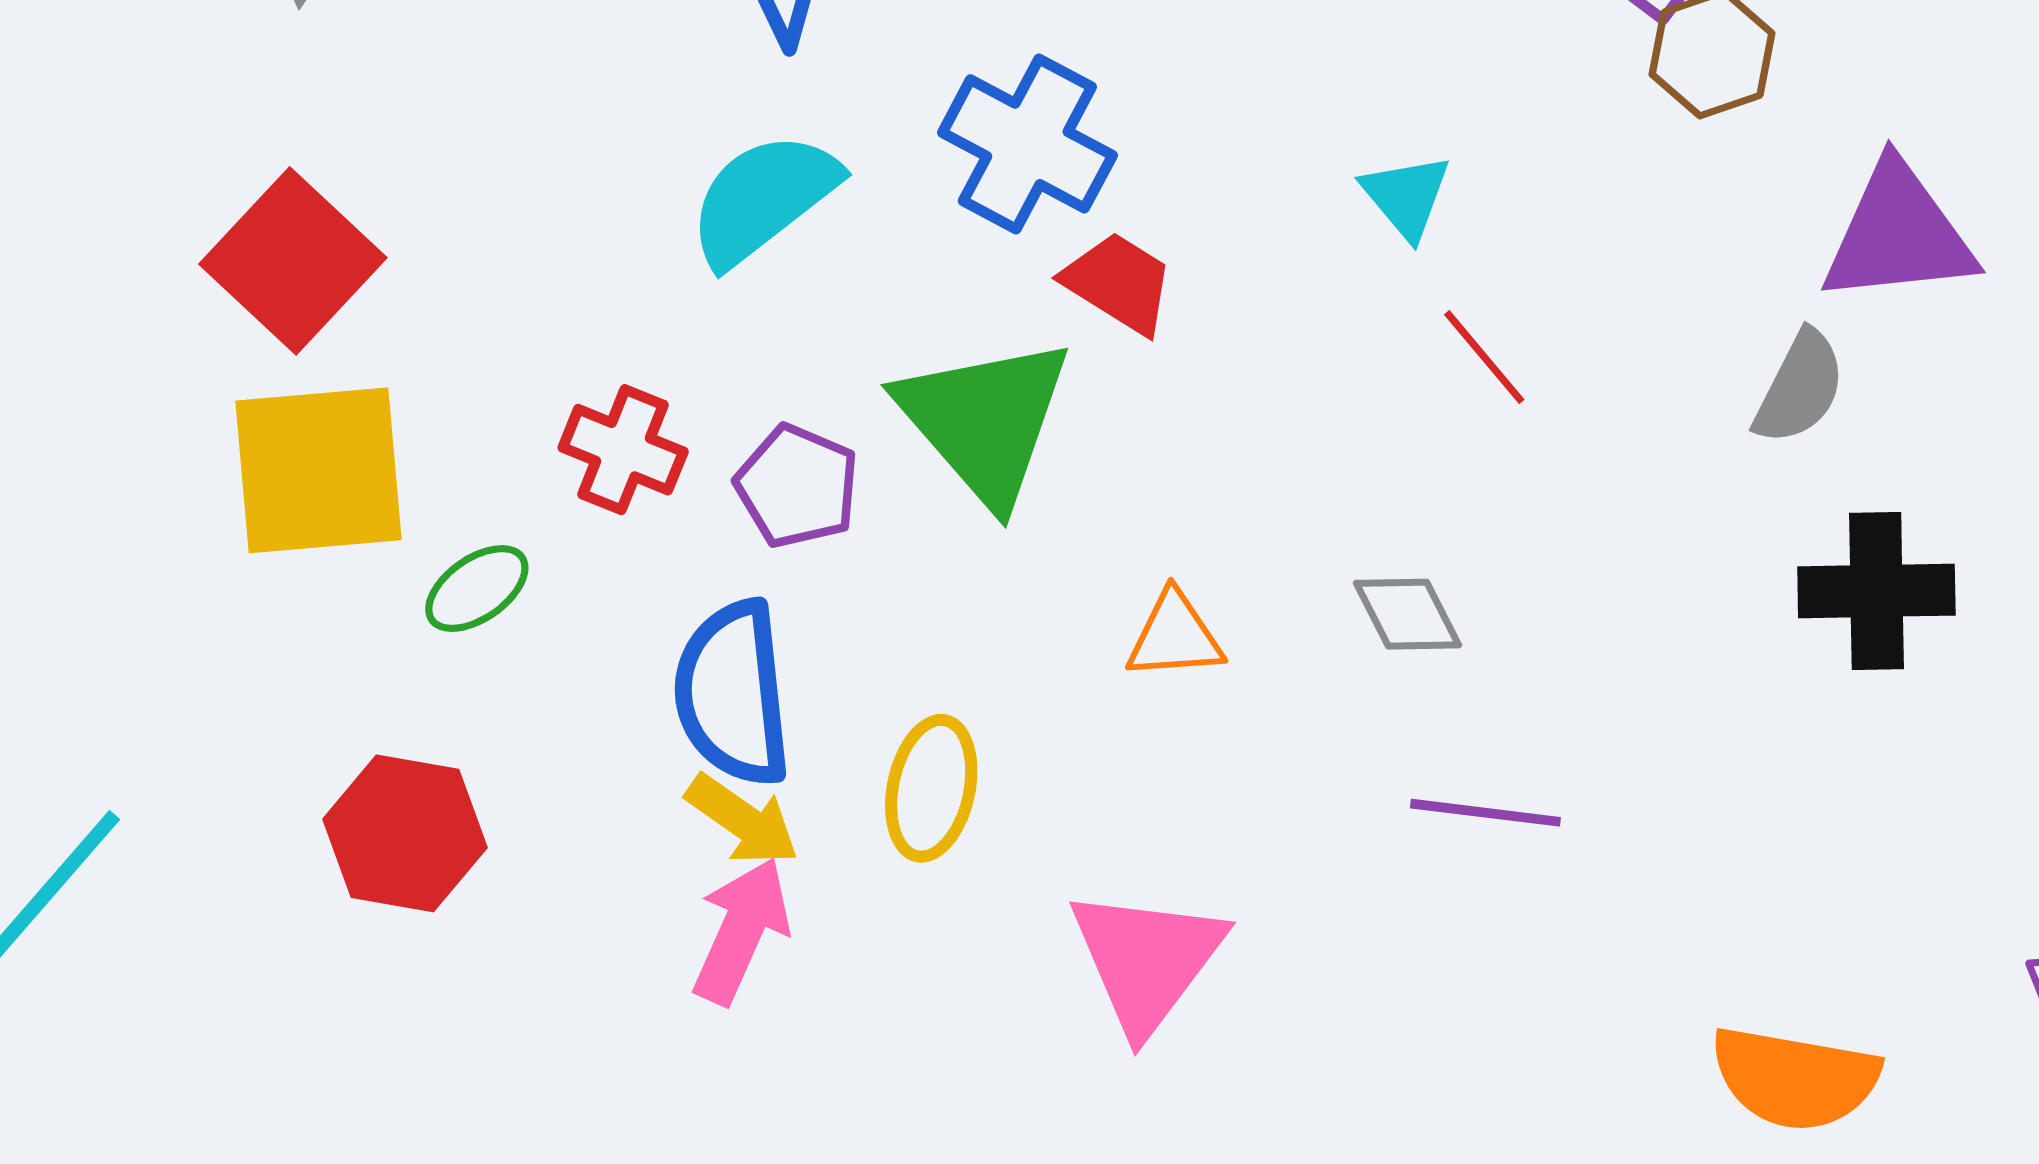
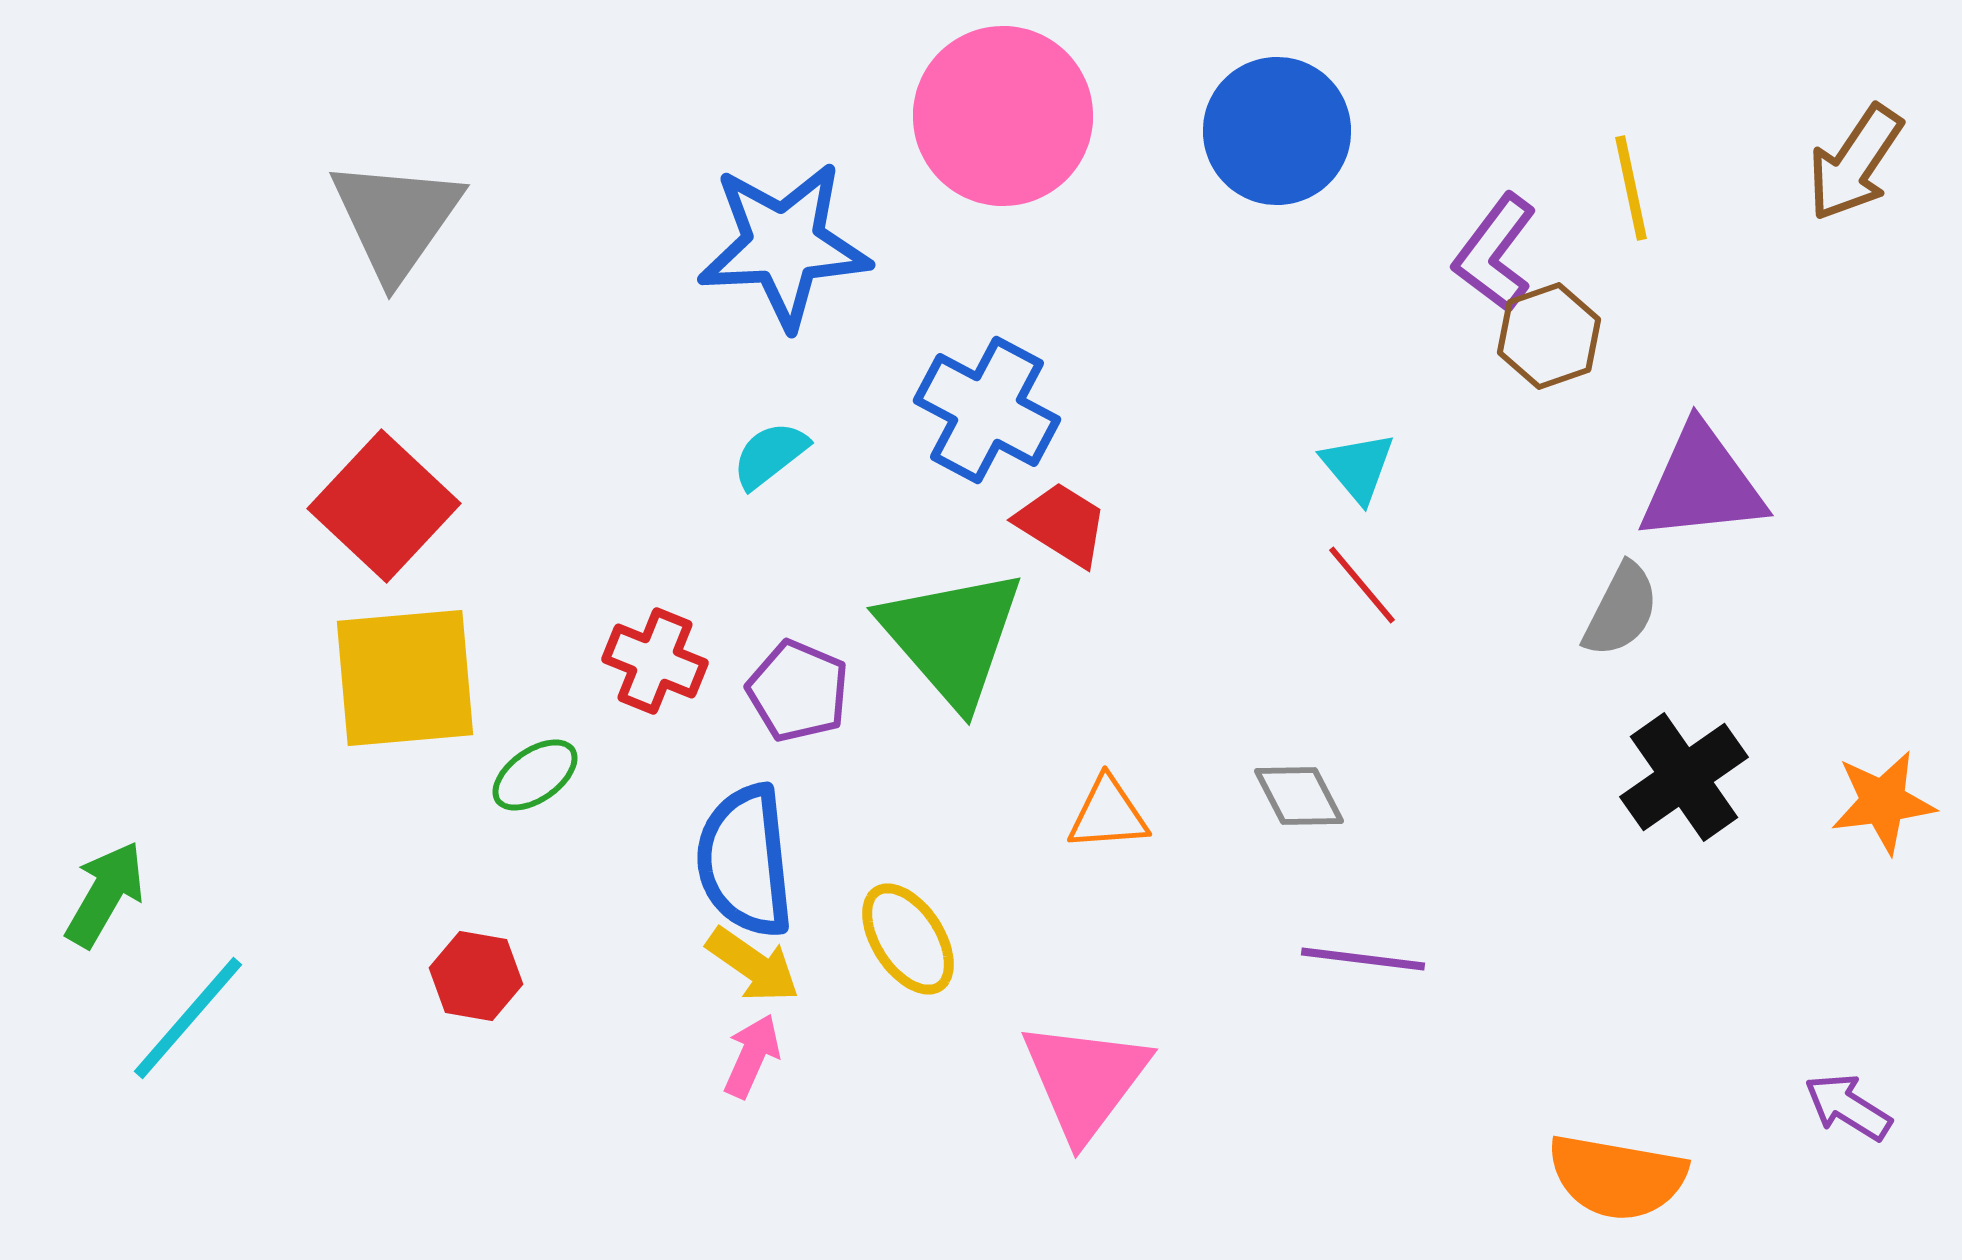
cyan triangle: (1406, 196) -> (1358, 467), moved
cyan semicircle: (763, 199) -> (770, 455), size x0.6
black cross: (1876, 591) -> (1684, 777), turned -34
yellow ellipse: (931, 788) -> (908, 939), turned -45
red hexagon: (405, 833) -> (476, 976), size x0.7
pink arrow: (741, 931) -> (752, 1056), size x0.7

